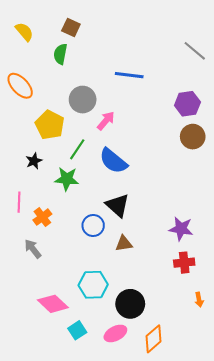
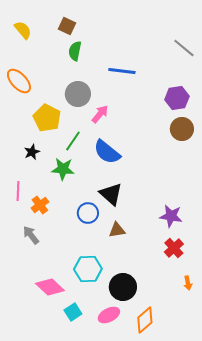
green semicircle: (60, 54) -> (75, 51), moved
red cross: (184, 263) -> (174, 248), turned -36

